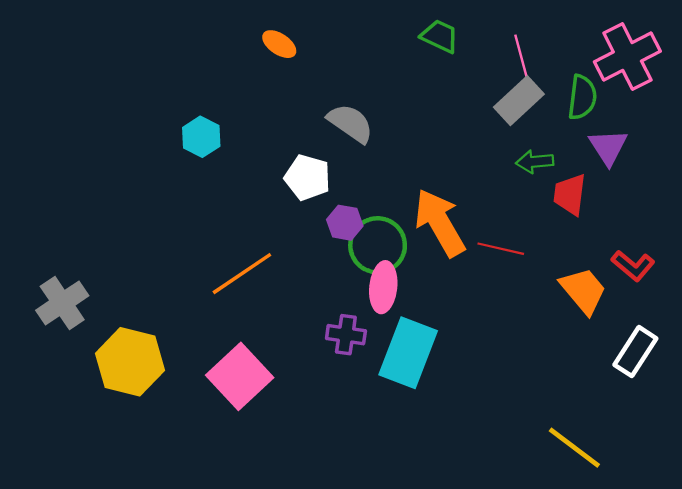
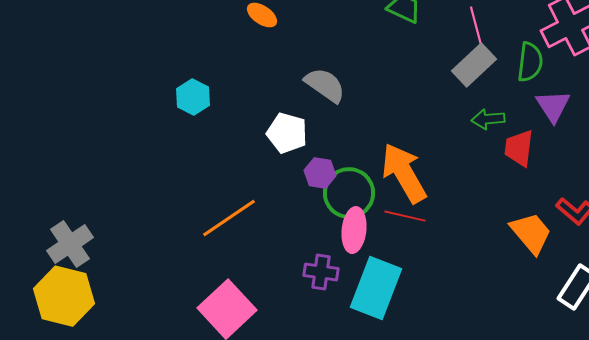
red line: (501, 249) -> (405, 216), moved
yellow hexagon: (130, 362) -> (64, 296), moved

